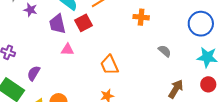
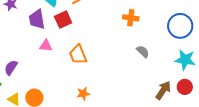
orange cross: (141, 17) -> (131, 18), moved
orange trapezoid: (109, 65) -> (78, 55), moved
brown arrow: (176, 89) -> (163, 90), moved

